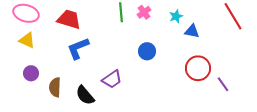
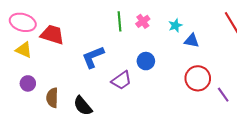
red trapezoid: (69, 19) -> (52, 35), moved
blue L-shape: (78, 48) -> (93, 57), moved
purple trapezoid: (112, 79) -> (121, 80), moved

